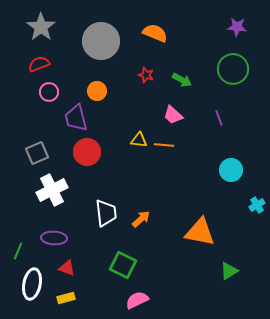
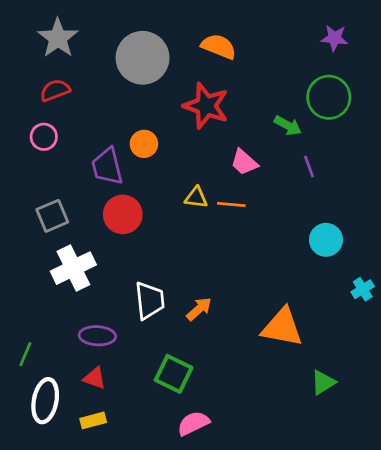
red star: (146, 75) -> (206, 106), size x2.0
green arrow: (182, 80) -> (288, 126), moved
orange circle: (97, 91) -> (144, 144), moved
pink circle: (49, 92) -> (44, 137), moved
purple ellipse: (54, 238) -> (97, 336), moved

